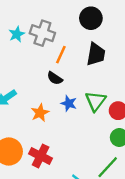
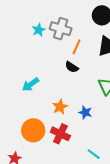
blue star: (69, 103) -> (85, 112), moved
orange star: (40, 113) -> (60, 107), moved

